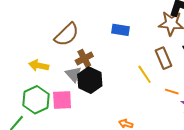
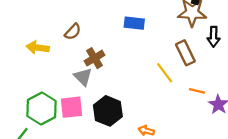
brown semicircle: (67, 35) -> (73, 32), size x0.6
yellow arrow: (39, 66) -> (38, 48), moved
black hexagon: (90, 80) -> (108, 111), moved

